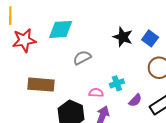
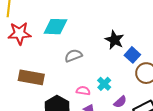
blue square: (150, 38) -> (132, 55), moved
cyan cross: (117, 83) -> (104, 84), turned -32

